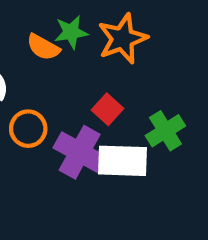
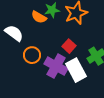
white rectangle: (123, 161) -> (76, 70), turned 60

